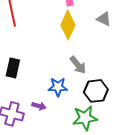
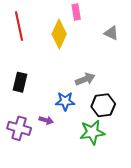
yellow diamond: (68, 25) -> (59, 34), moved
gray arrow: (78, 65) -> (85, 79), turned -72

